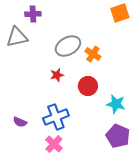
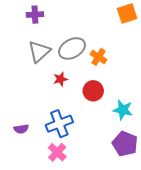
gray triangle: (17, 37) -> (39, 52), moved, turned -30
purple semicircle: (20, 122) -> (21, 129), turned -32

